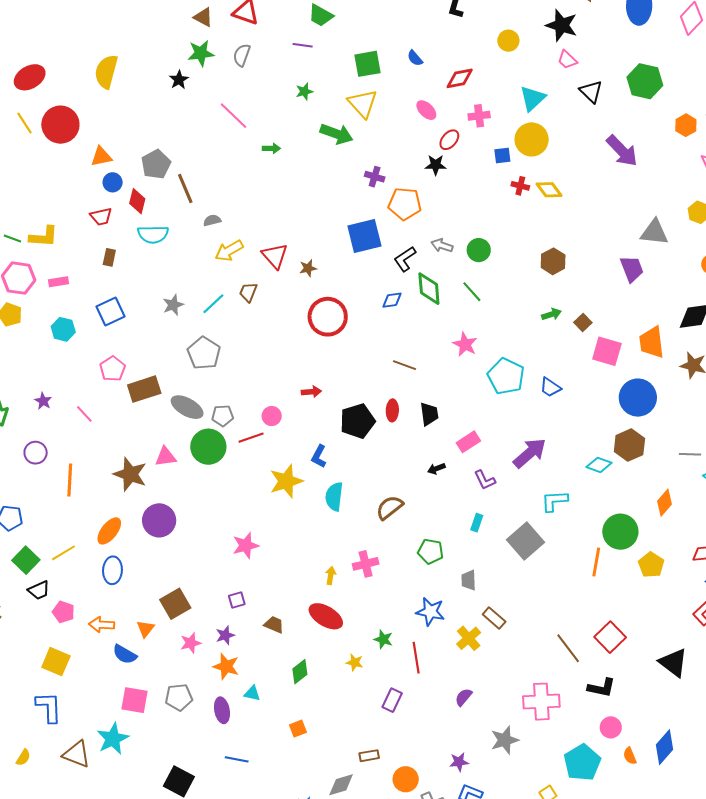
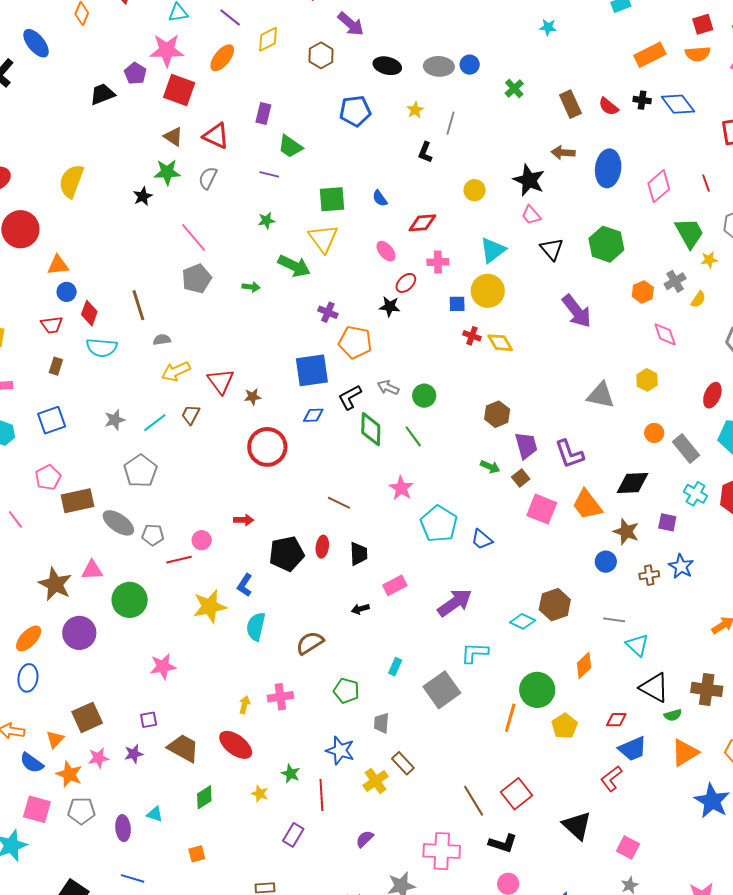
green arrow: (271, 148) -> (251, 287), moved
gray pentagon: (156, 164) -> (197, 279), moved
purple trapezoid: (632, 269) -> (526, 446), moved
blue diamond: (392, 300) -> (313, 415), moved
green arrow: (551, 314) -> (490, 467), turned 36
orange trapezoid: (652, 342) -> (587, 505), turned -36
blue circle: (638, 398) -> (606, 562), moved, size x0.6
green circle: (208, 447) -> (130, 600), moved
purple L-shape: (485, 480) -> (569, 454), moved, size x1.4
brown trapezoid: (274, 625) -> (183, 748), size x1.6
orange star: (226, 666) -> (69, 774), moved

